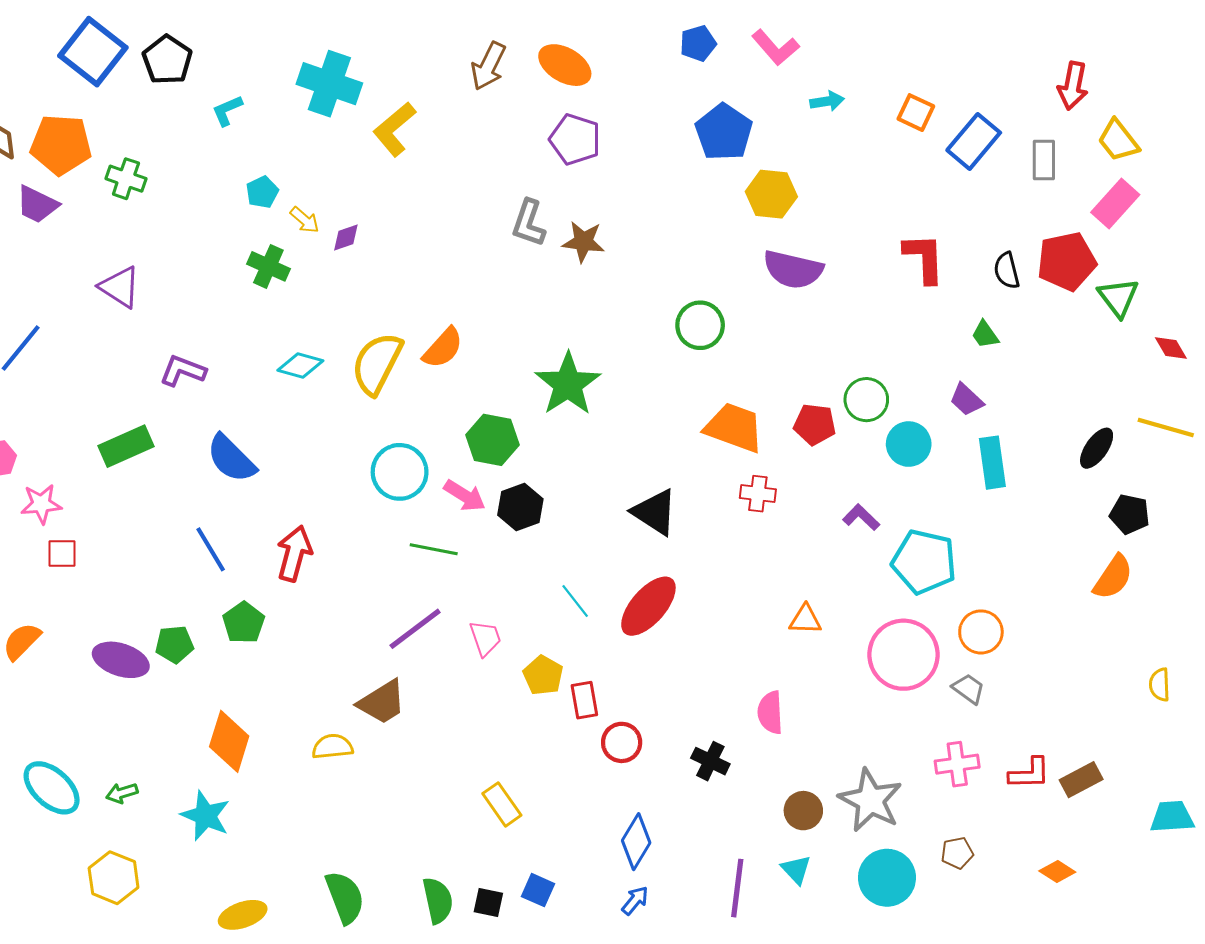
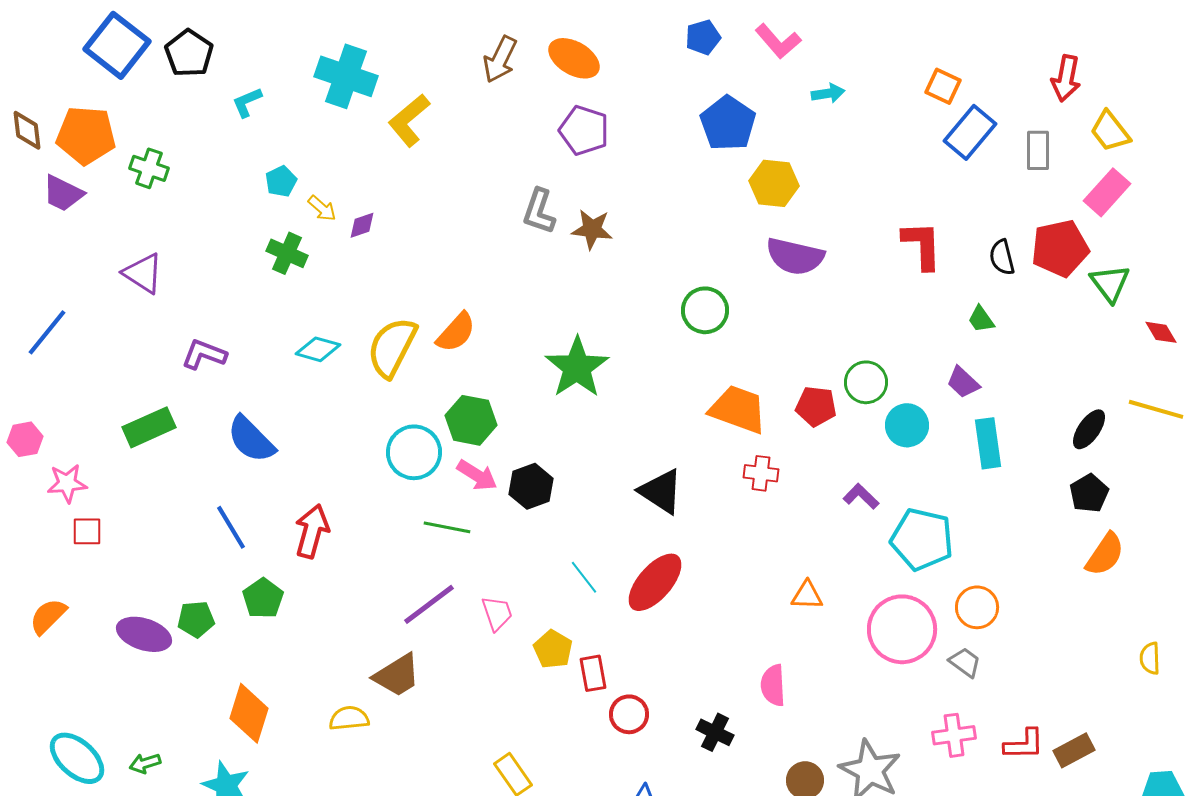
orange square: (916, 113) -> (943, 86), moved
green hexagon: (493, 440) -> (471, 420), moved
black pentagon: (1130, 514) -> (1089, 493), moved, turned 30

